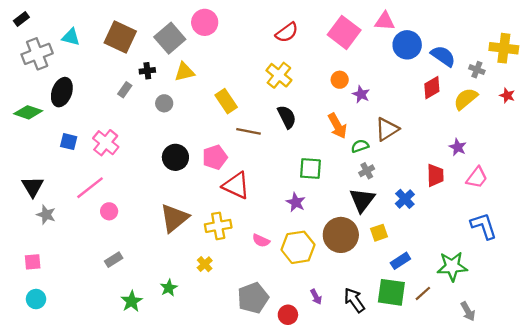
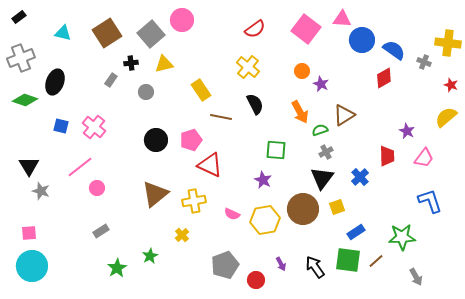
brown square: (120, 37) -> (107, 33), turned 32
gray cross: (37, 54) -> (21, 58), moved
yellow semicircle: (466, 99) -> (446, 117), moved
cyan circle: (36, 299) -> (32, 266), size x1.8

